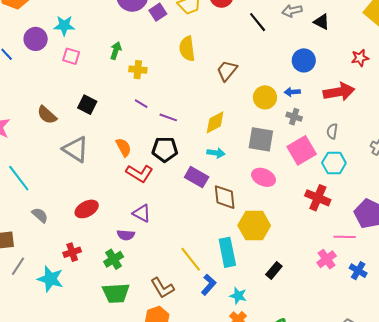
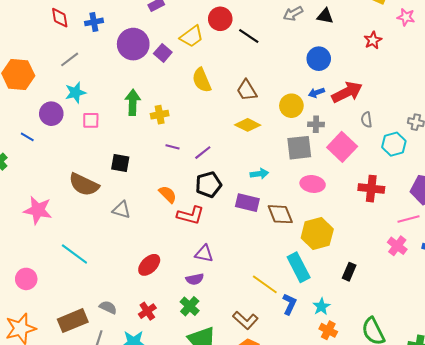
black line: (258, 22) -> (249, 36), moved
green arrow: (116, 51) -> (133, 102), size x1.4
brown trapezoid: (227, 71) -> (247, 90), turned -55
red arrow: (339, 92) -> (347, 92), moved
brown semicircle: (47, 115) -> (84, 185), size x1.4
purple line: (168, 117) -> (203, 153), turned -42
gray cross: (294, 117) -> (316, 124), moved
yellow diamond: (215, 122) -> (248, 125), moved, turned 70
gray triangle: (76, 149) -> (121, 210), size x0.7
cyan hexagon: (334, 163) -> (394, 144), moved
gray semicircle: (40, 215) -> (108, 307), moved
cyan star: (238, 296) -> (321, 307), turned -30

